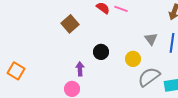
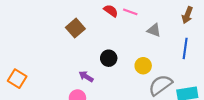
gray triangle: (151, 39) -> (154, 30), moved, turned -32
purple arrow: (80, 69) -> (86, 76), turned -56

